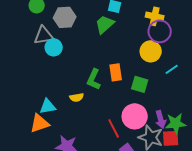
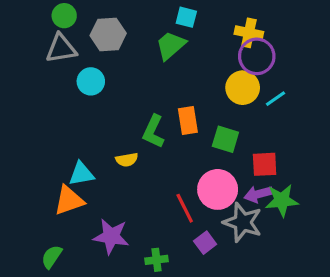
gray triangle: (44, 35) -> (61, 49), moved
cyan line: (172, 69) -> (276, 99), moved
purple arrow: (161, 119) -> (258, 194), turned 90
red square: (171, 138) -> (265, 164), moved

